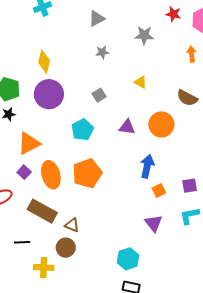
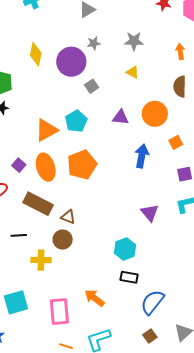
gray star: (144, 35) -> (134, 41), moved
orange arrow: (192, 54) -> (180, 51), moved
purple circle: (49, 94) -> (71, 62), moved
brown semicircle: (187, 98) -> (180, 86), turned 65
orange triangle: (29, 143) -> (46, 130), moved
orange square: (159, 191) -> (176, 142), moved

